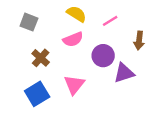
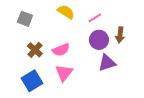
pink semicircle: (73, 39) -> (61, 50), moved
purple circle: (103, 56) -> (99, 40), moved

